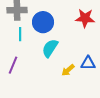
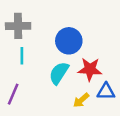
red star: (85, 18) -> (90, 69), moved
blue circle: (43, 22) -> (69, 41), moved

